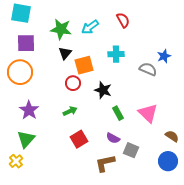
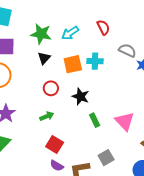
orange square: (84, 65) -> (73, 64), moved
gray semicircle: (148, 69) -> (127, 50), moved
purple semicircle: (113, 138) -> (57, 166), moved
red square: (79, 139) -> (55, 145), turned -30
gray square: (131, 150) -> (106, 158), turned 35

